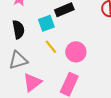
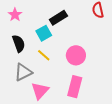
yellow line: (51, 47) -> (44, 55), moved

